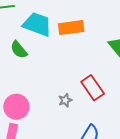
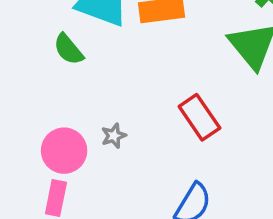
gray star: (65, 100) -> (114, 136), moved

